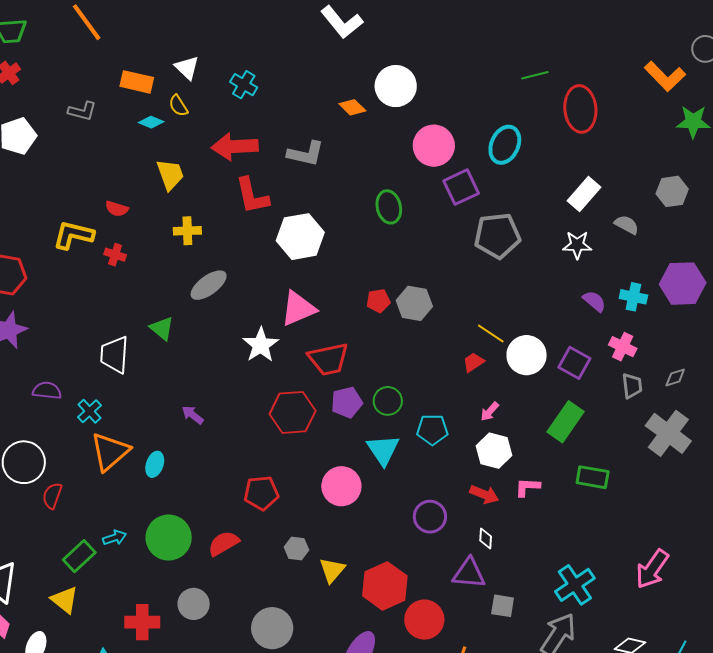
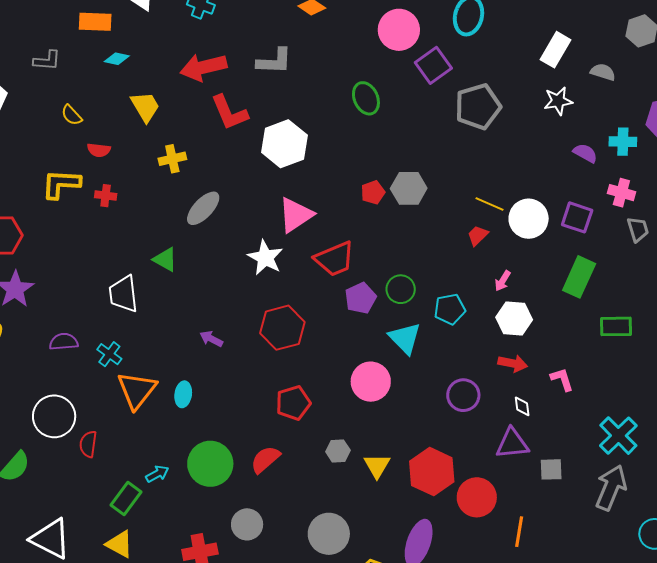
yellow semicircle: (178, 106) -> (72, 115), moved
red hexagon: (293, 412) -> (282, 328), moved
pink L-shape: (527, 487) -> (562, 379), moved, turned 80

